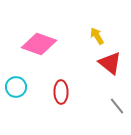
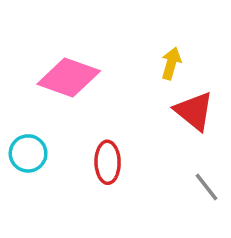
yellow arrow: (97, 36) -> (171, 63), turned 48

